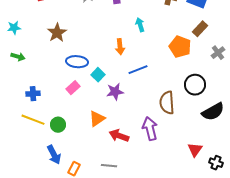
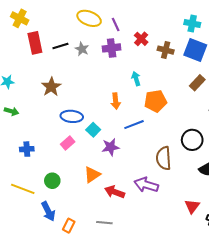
orange pentagon: (180, 47) -> (155, 101), moved, turned -30
yellow line: (33, 120) -> (23, 189), moved
purple arrow: (150, 129) -> (146, 185), turned -60

